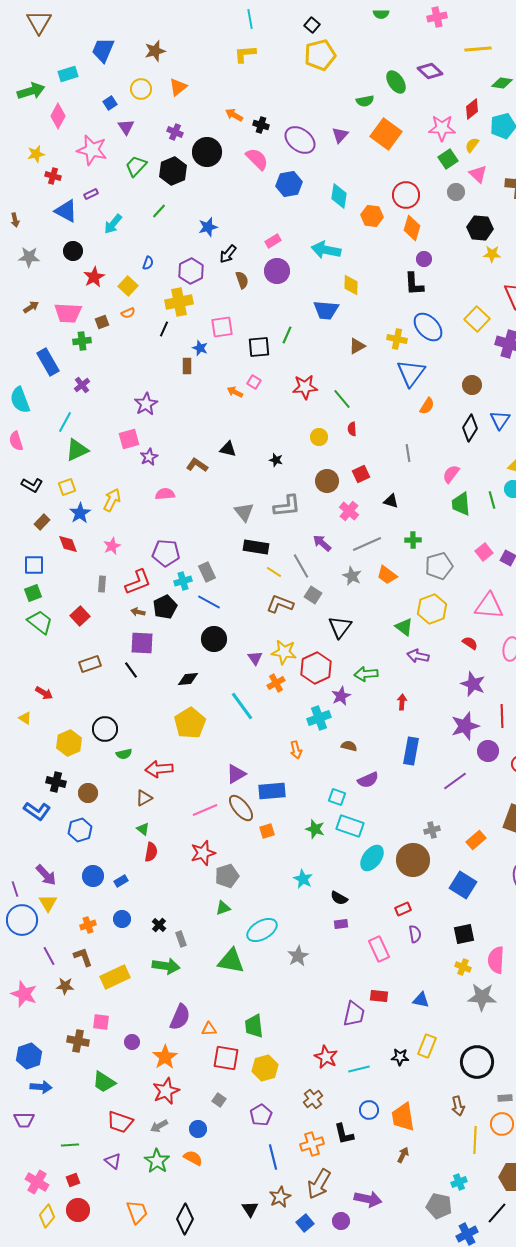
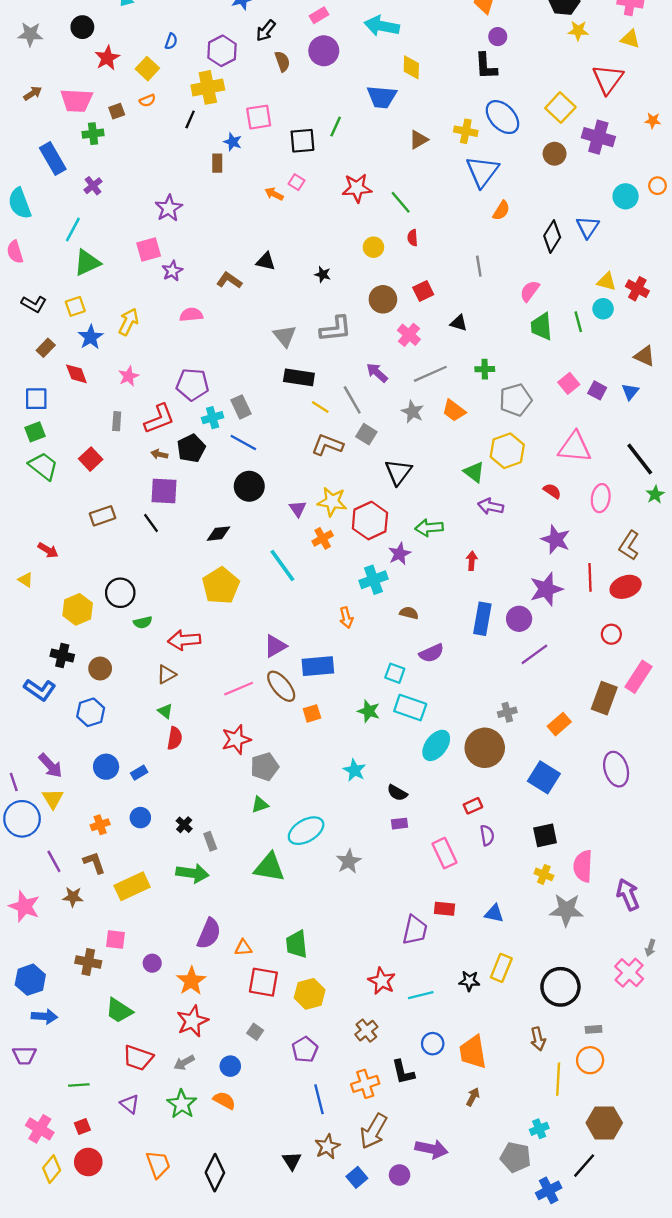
brown circle: (472, 385) -> (555, 154), moved
purple circle: (488, 751) -> (519, 619), moved

